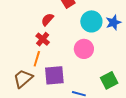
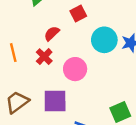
pink circle: (84, 49) -> (75, 69), moved
orange line: (37, 59) -> (13, 53), moved, turned -35

